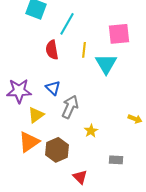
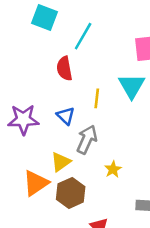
yellow line: (84, 50) -> (97, 98), moved
yellow triangle: (36, 115) -> (61, 162), moved

